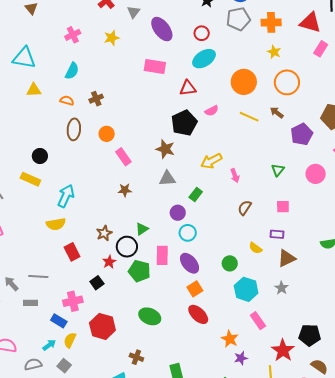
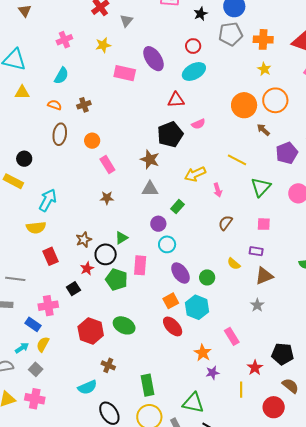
purple ellipse: (162, 29) -> (154, 59), moved
pink rectangle: (155, 67) -> (125, 73), moved
orange circle: (244, 82) -> (244, 105), moved
yellow line: (249, 117) -> (237, 160), moved
green triangle: (278, 170) -> (261, 187), size x1.5
purple ellipse: (190, 263) -> (180, 273), moved
cyan hexagon: (246, 289) -> (197, 307), moved
red hexagon: (102, 326) -> (91, 331), moved
red star: (283, 350) -> (255, 368), size x0.7

